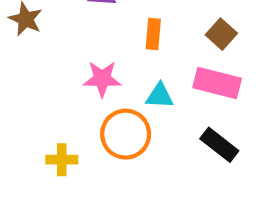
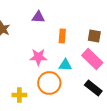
brown square: (221, 34) -> (94, 36), turned -32
pink rectangle: (217, 83) -> (92, 59), turned 30

